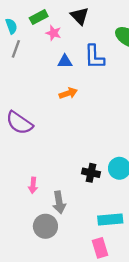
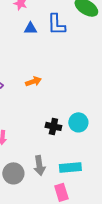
orange arrow: (68, 93) -> (33, 81), moved
gray arrow: (59, 202) -> (39, 165), moved

